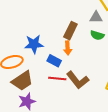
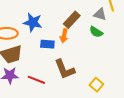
blue rectangle: (54, 61) -> (47, 44), turned -40
red line: (57, 79) -> (36, 80), moved

